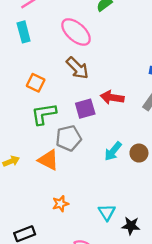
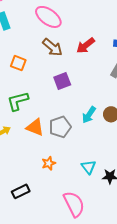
red arrow: (112, 97) -> (86, 45), moved, turned -42
green L-shape: (44, 114) -> (18, 101), moved
gray pentagon: (69, 138) -> (60, 127), moved

